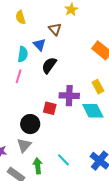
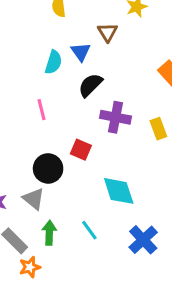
pink line: (19, 76) -> (42, 110), moved, turned -40
purple cross: (69, 96) -> (115, 117), moved
cyan diamond: (93, 111) -> (119, 191), moved
gray triangle: (24, 145) -> (34, 199), turned -42

